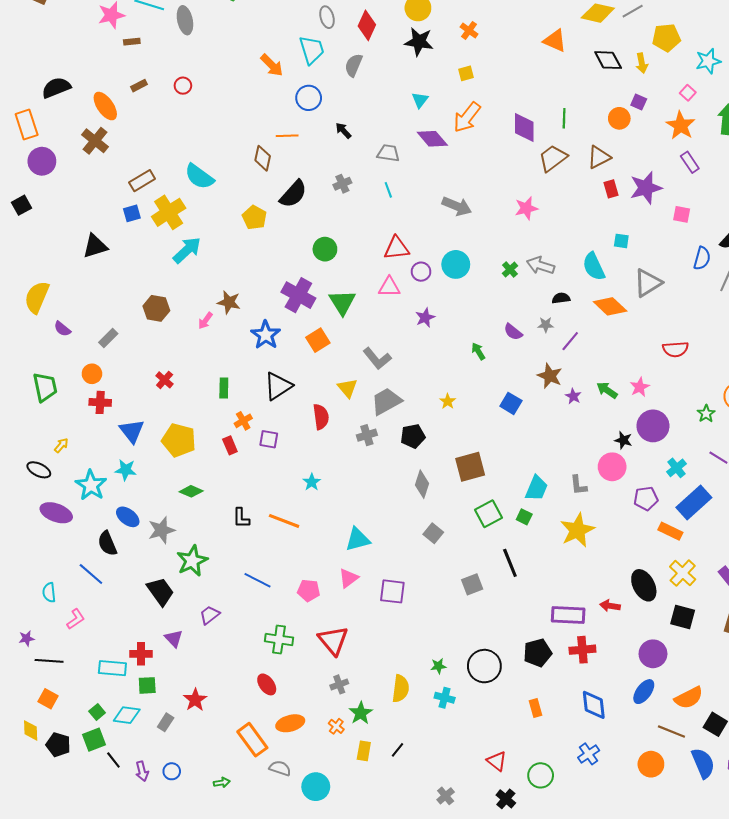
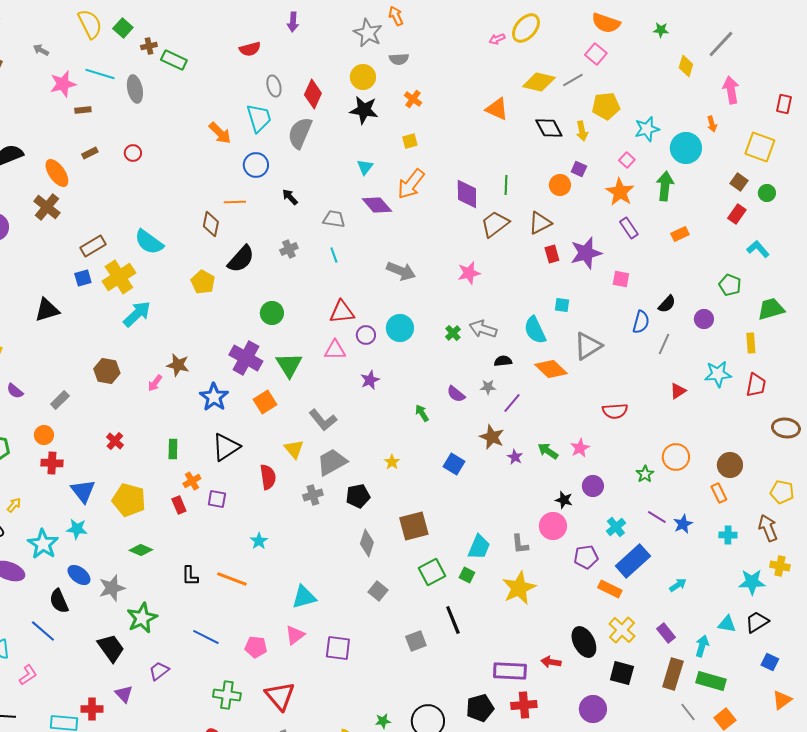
gray semicircle: (354, 65) -> (300, 133), size x1.4
purple circle: (653, 426) -> (593, 486), size x0.7

